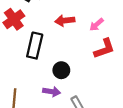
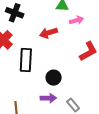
pink arrow: (97, 25) -> (77, 20), moved, turned -144

